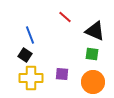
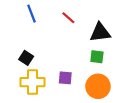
black triangle: (95, 31) -> (100, 33), turned -30
blue line: (30, 35) -> (32, 14), moved

